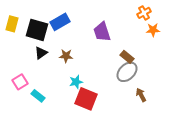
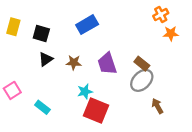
blue rectangle: (60, 22) -> (87, 25), moved
black square: (37, 30) -> (41, 33), size x0.7
purple trapezoid: (102, 32) -> (107, 64), moved
pink square: (20, 82) -> (12, 90), moved

